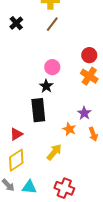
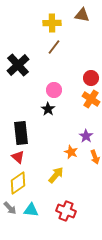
black cross: (16, 23) -> (18, 65), moved, size x1.6
black rectangle: (38, 110) -> (21, 133), moved
red triangle: (16, 134) -> (18, 157), turned -48

